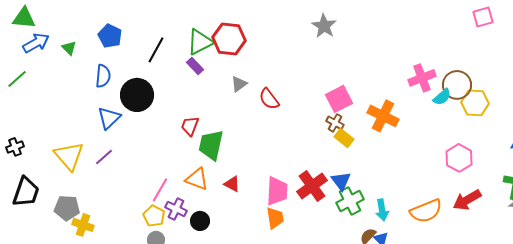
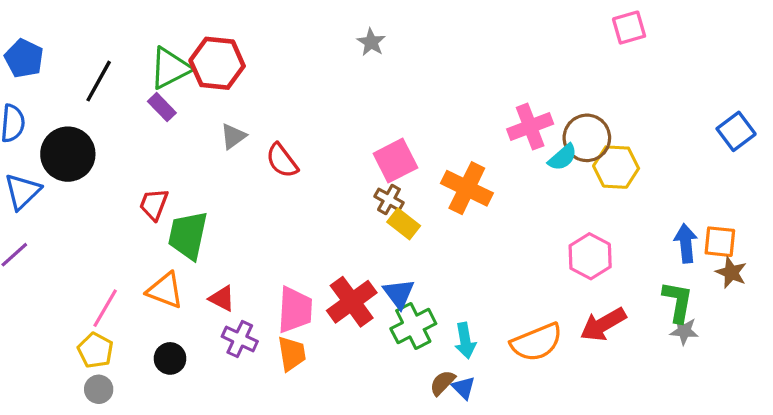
gray star: (324, 26) -> (371, 42), size x0.7
purple cross: (176, 209) -> (240, 339), moved

